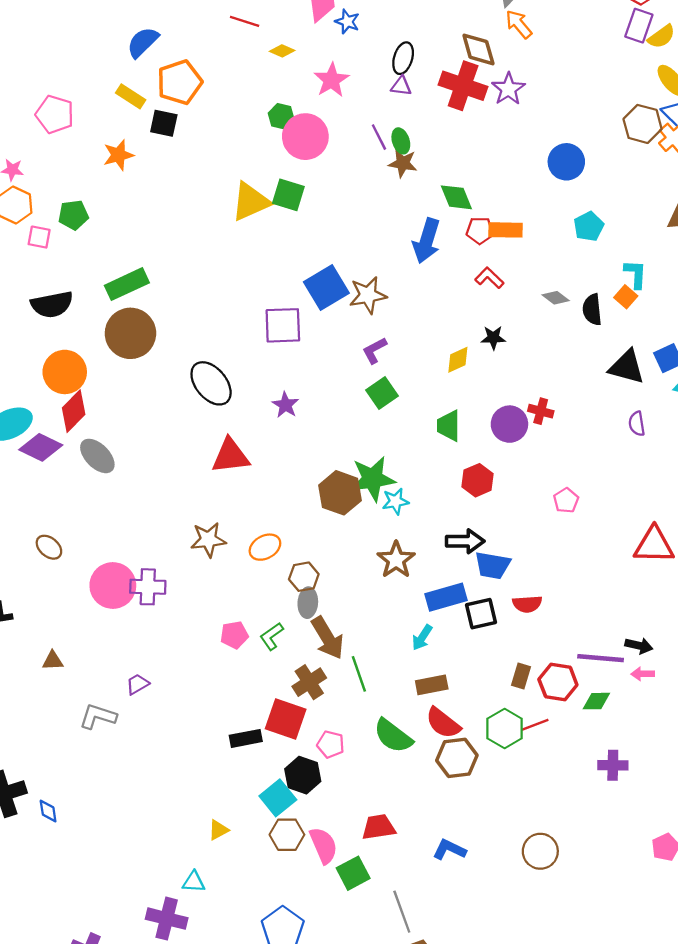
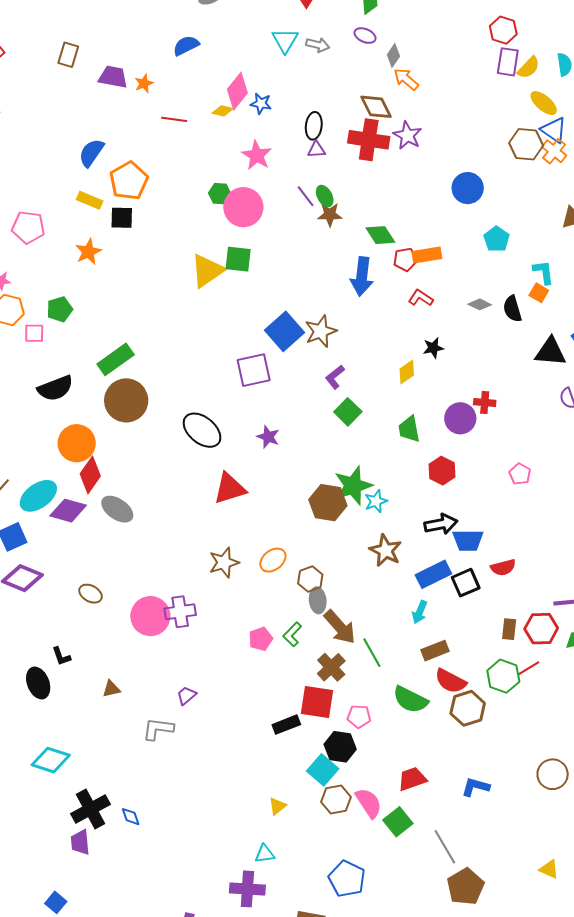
yellow diamond: (282, 51) -> (223, 111), moved

